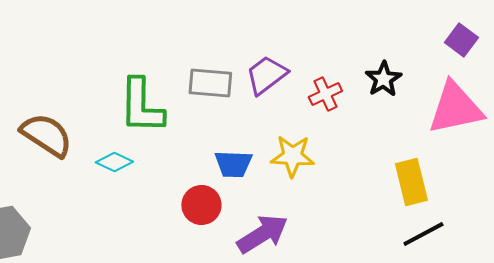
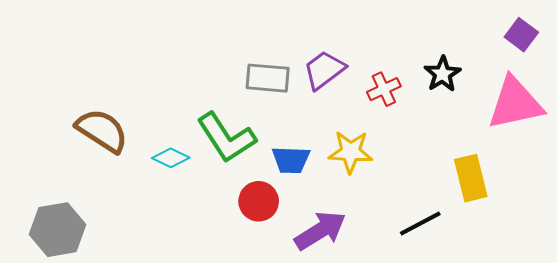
green L-shape: (141, 106) -> (226, 138), moved, turned -34
black line: (423, 234) -> (420, 224), moved

